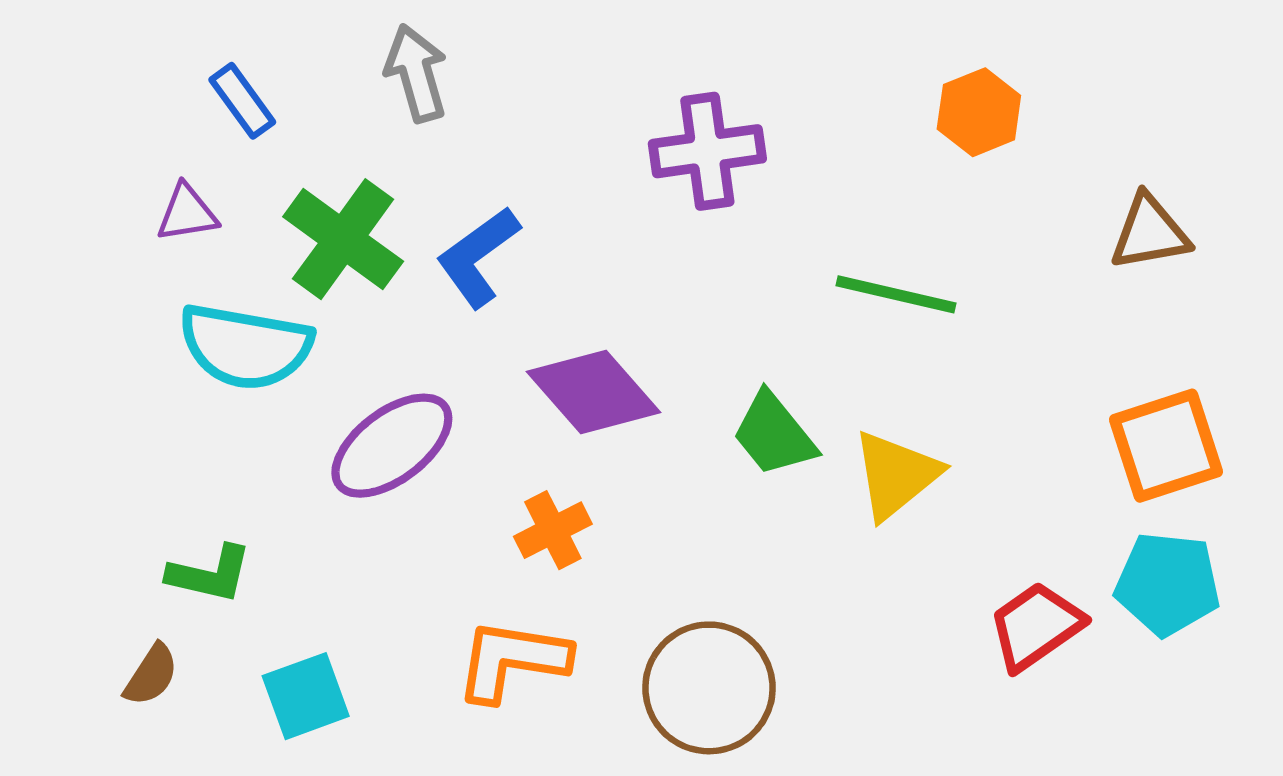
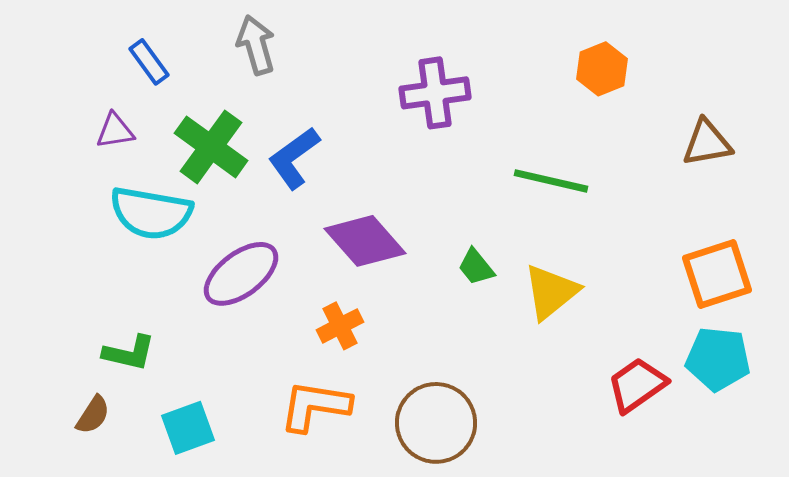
green trapezoid: (774, 434) -> (476, 267), size x0.7

